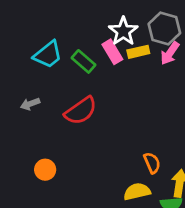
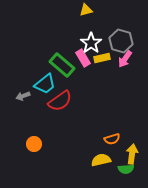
cyan trapezoid: (48, 55) -> (45, 84), moved
green rectangle: (84, 61) -> (62, 65), size x1.4
orange semicircle: (152, 163) -> (112, 139), turned 98

